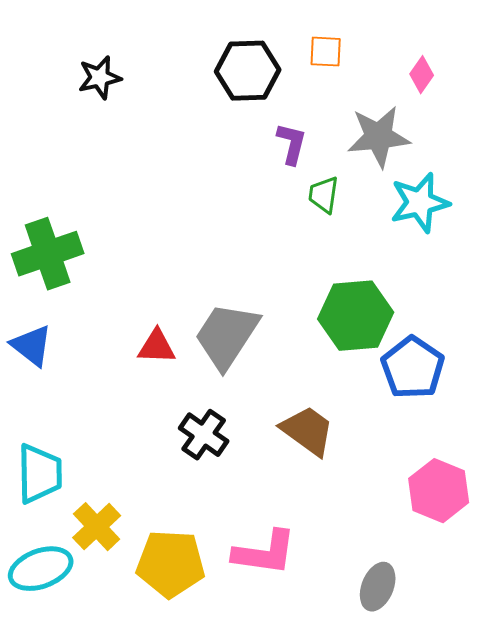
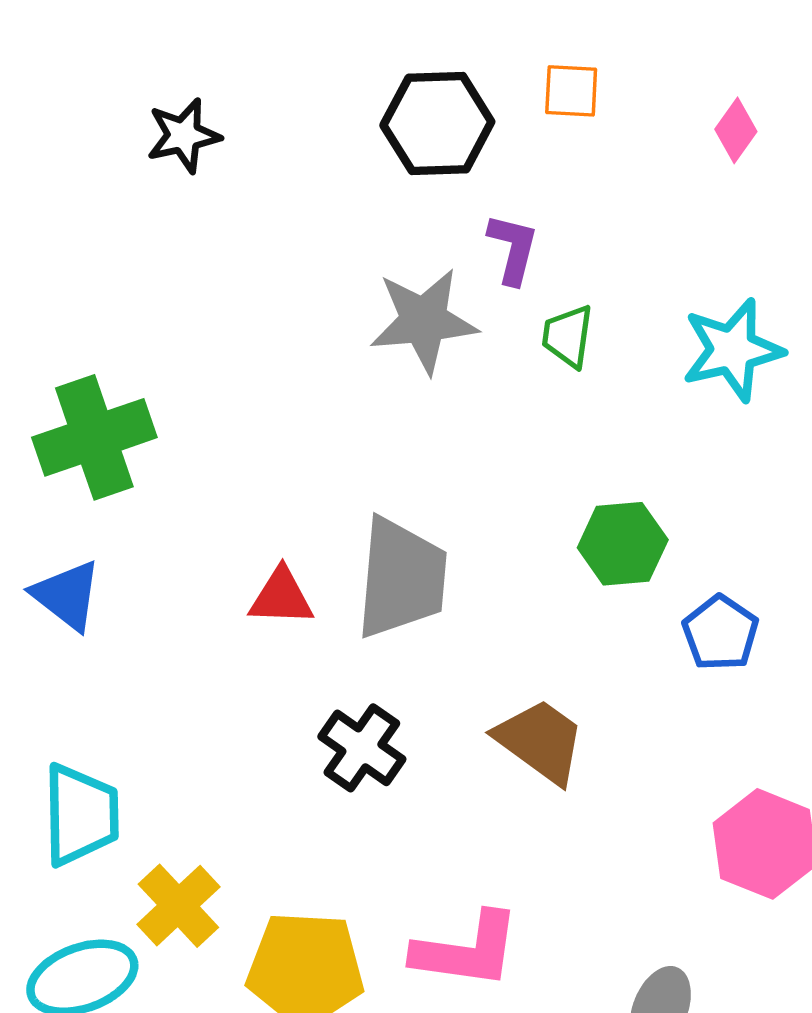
gray star: (379, 137) -> (424, 321), moved
green hexagon: (356, 316) -> (623, 544), size x0.7
gray trapezoid: (227, 336) -> (401, 578), turned 152
blue pentagon: (413, 368) -> (720, 633), size x0.7

